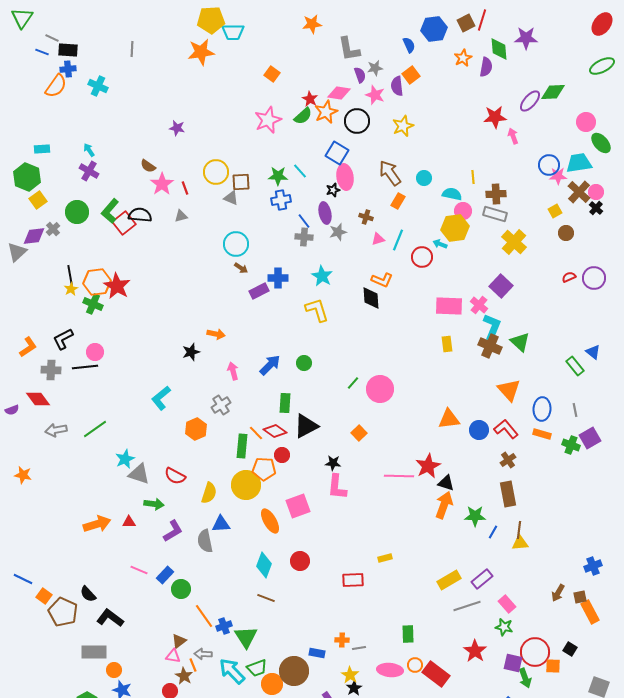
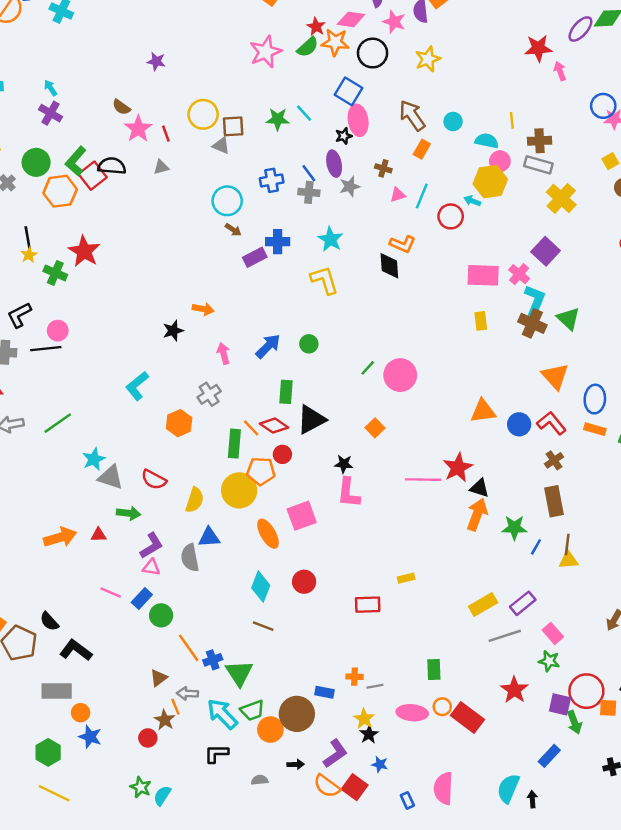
orange star: (326, 112) -> (335, 42), turned 30
blue cross: (281, 200) -> (272, 180), moved
orange hexagon: (97, 282) -> (60, 191), moved
pink triangle: (173, 656) -> (151, 567), moved

